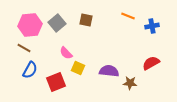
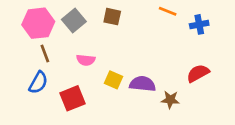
brown line: (24, 48) -> (45, 53), moved, turned 40
pink semicircle: (66, 53) -> (86, 60), turned -40
yellow square: (78, 68) -> (113, 80), moved

